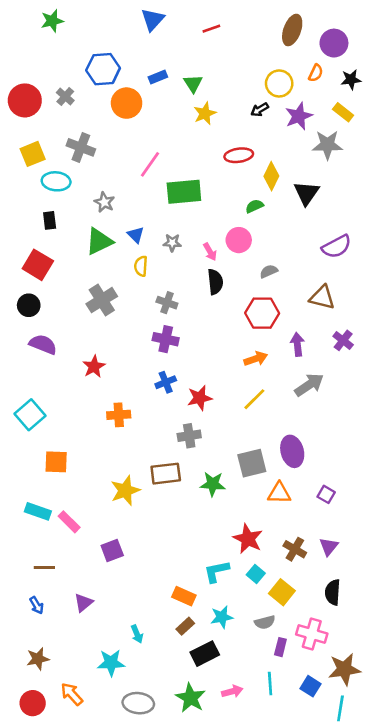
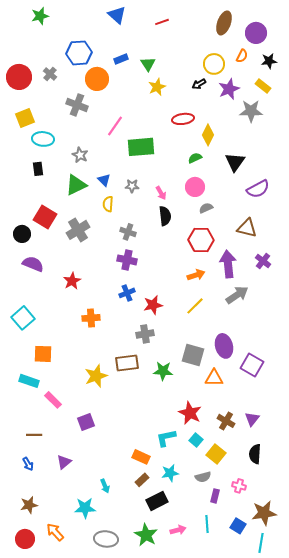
blue triangle: (153, 20) -> (117, 15), turned -30
gray cross: (81, 147) -> (77, 105), moved
black triangle: (307, 193) -> (235, 162), moved
pink circle: (239, 240) -> (195, 187), moved
red square: (38, 265) -> (45, 217), moved
purple arrow: (297, 344) -> (228, 264), size x1.5
gray square: (252, 463) -> (193, 355), turned 30
purple square: (326, 494) -> (252, 365), moved, size x1.6
cyan rectangle: (38, 511) -> (29, 381), moved
pink cross: (312, 634) -> (239, 486), size x0.6

